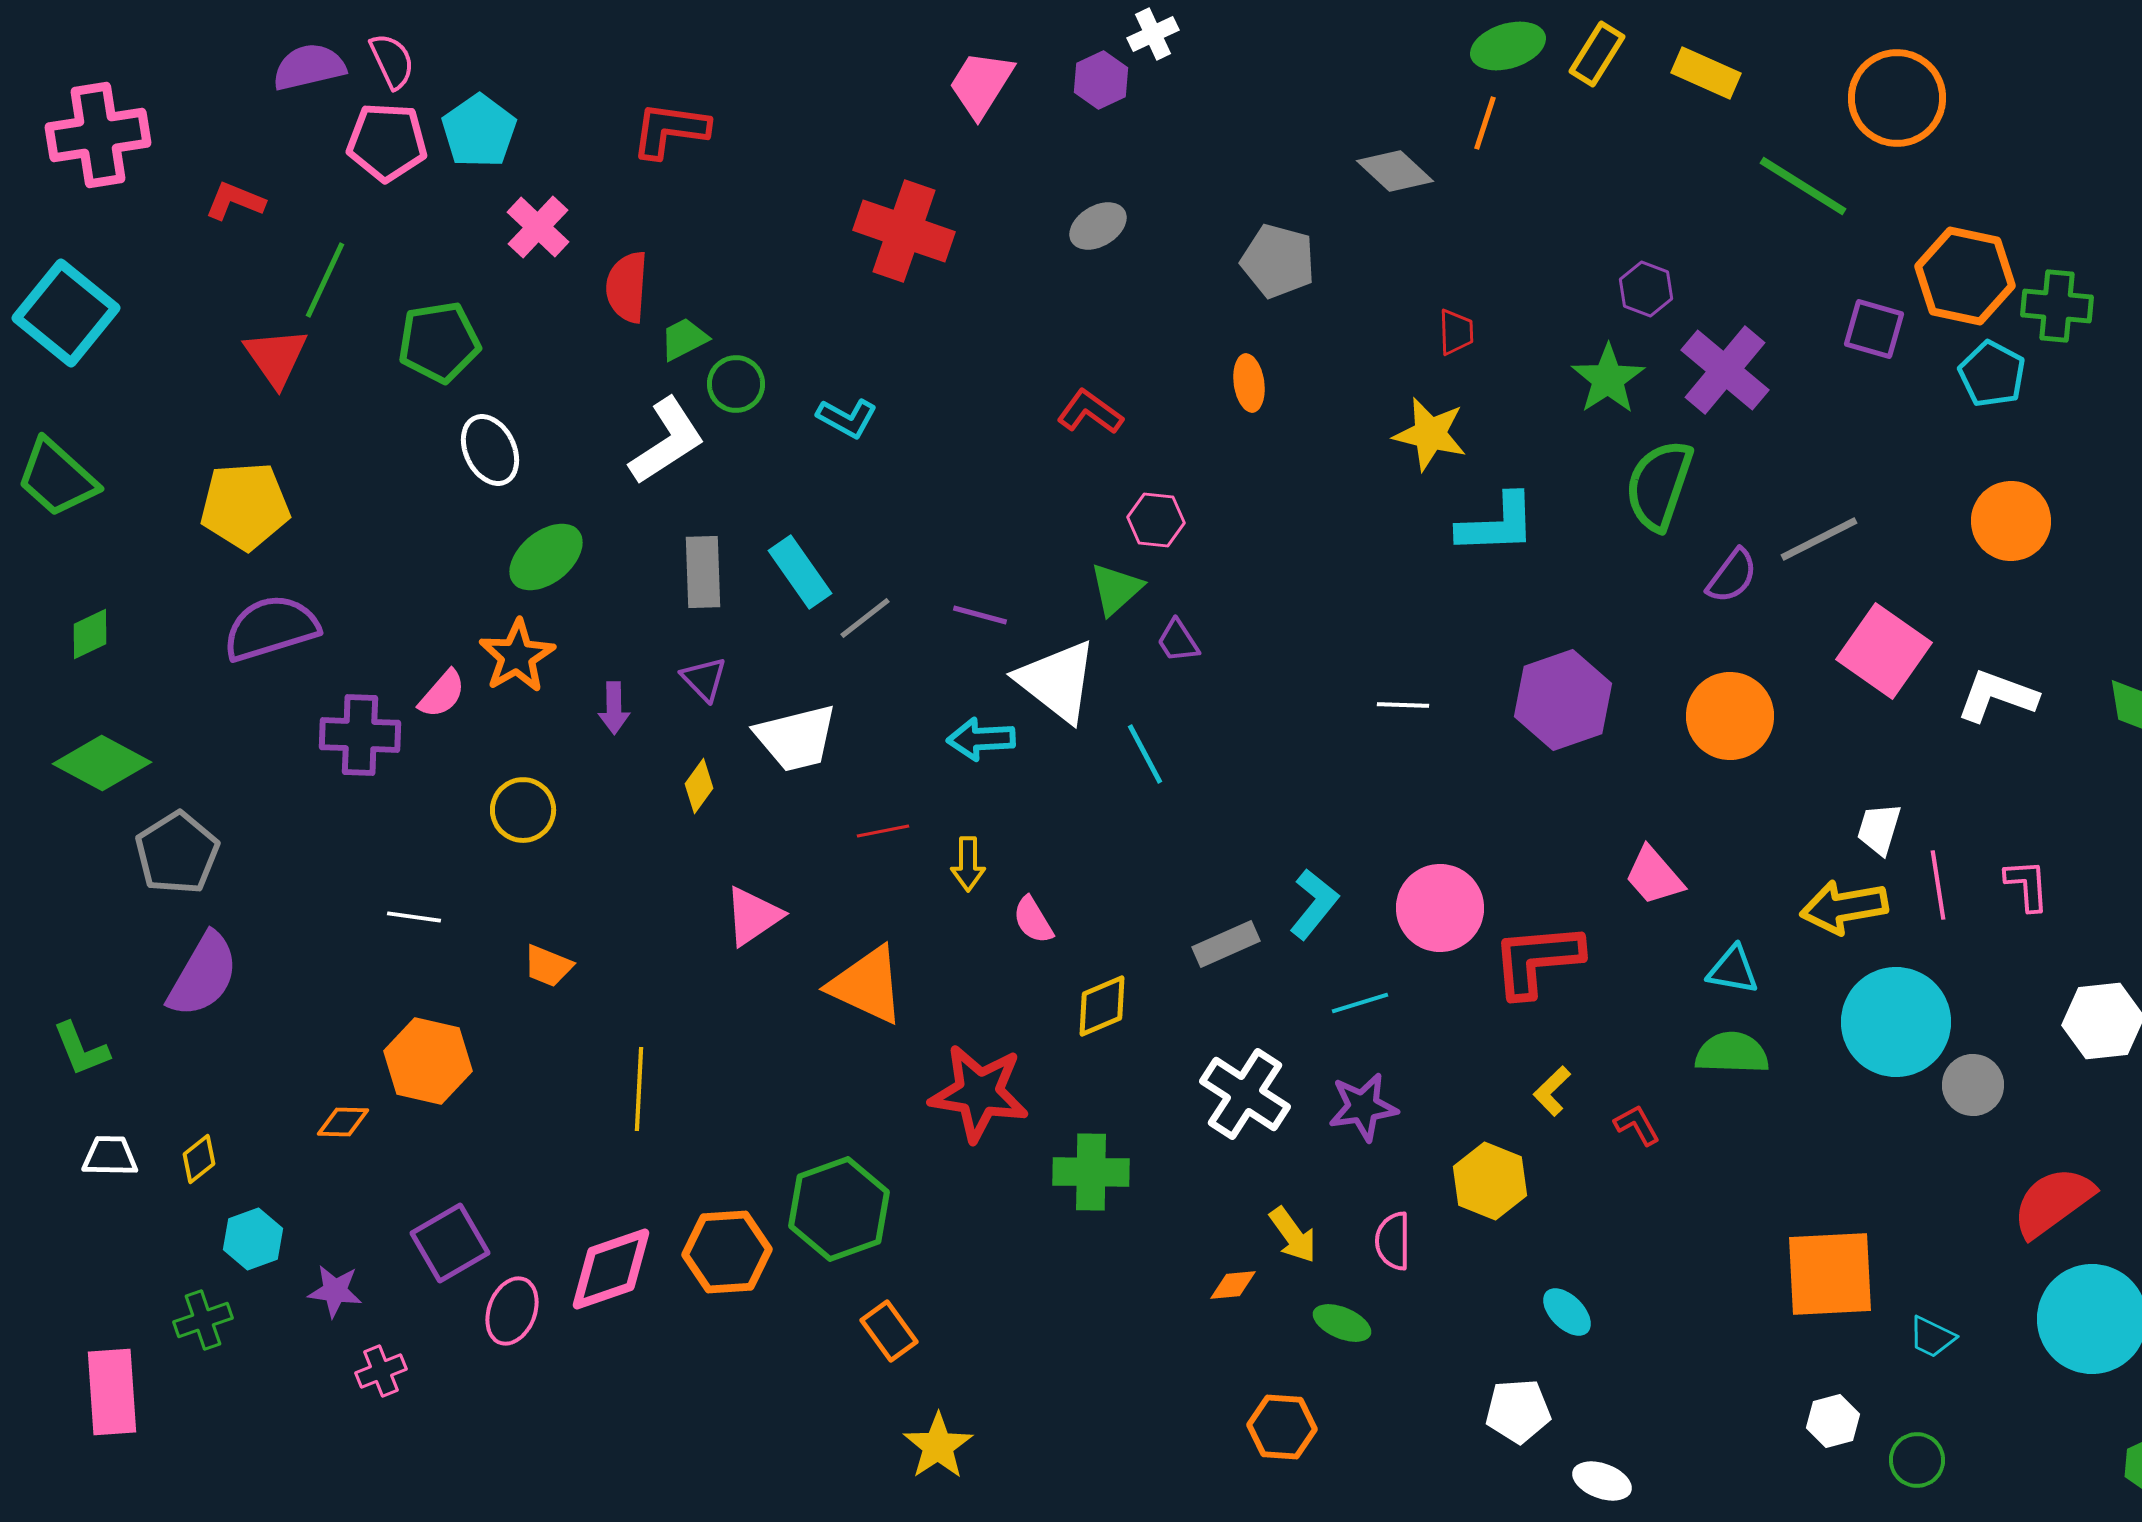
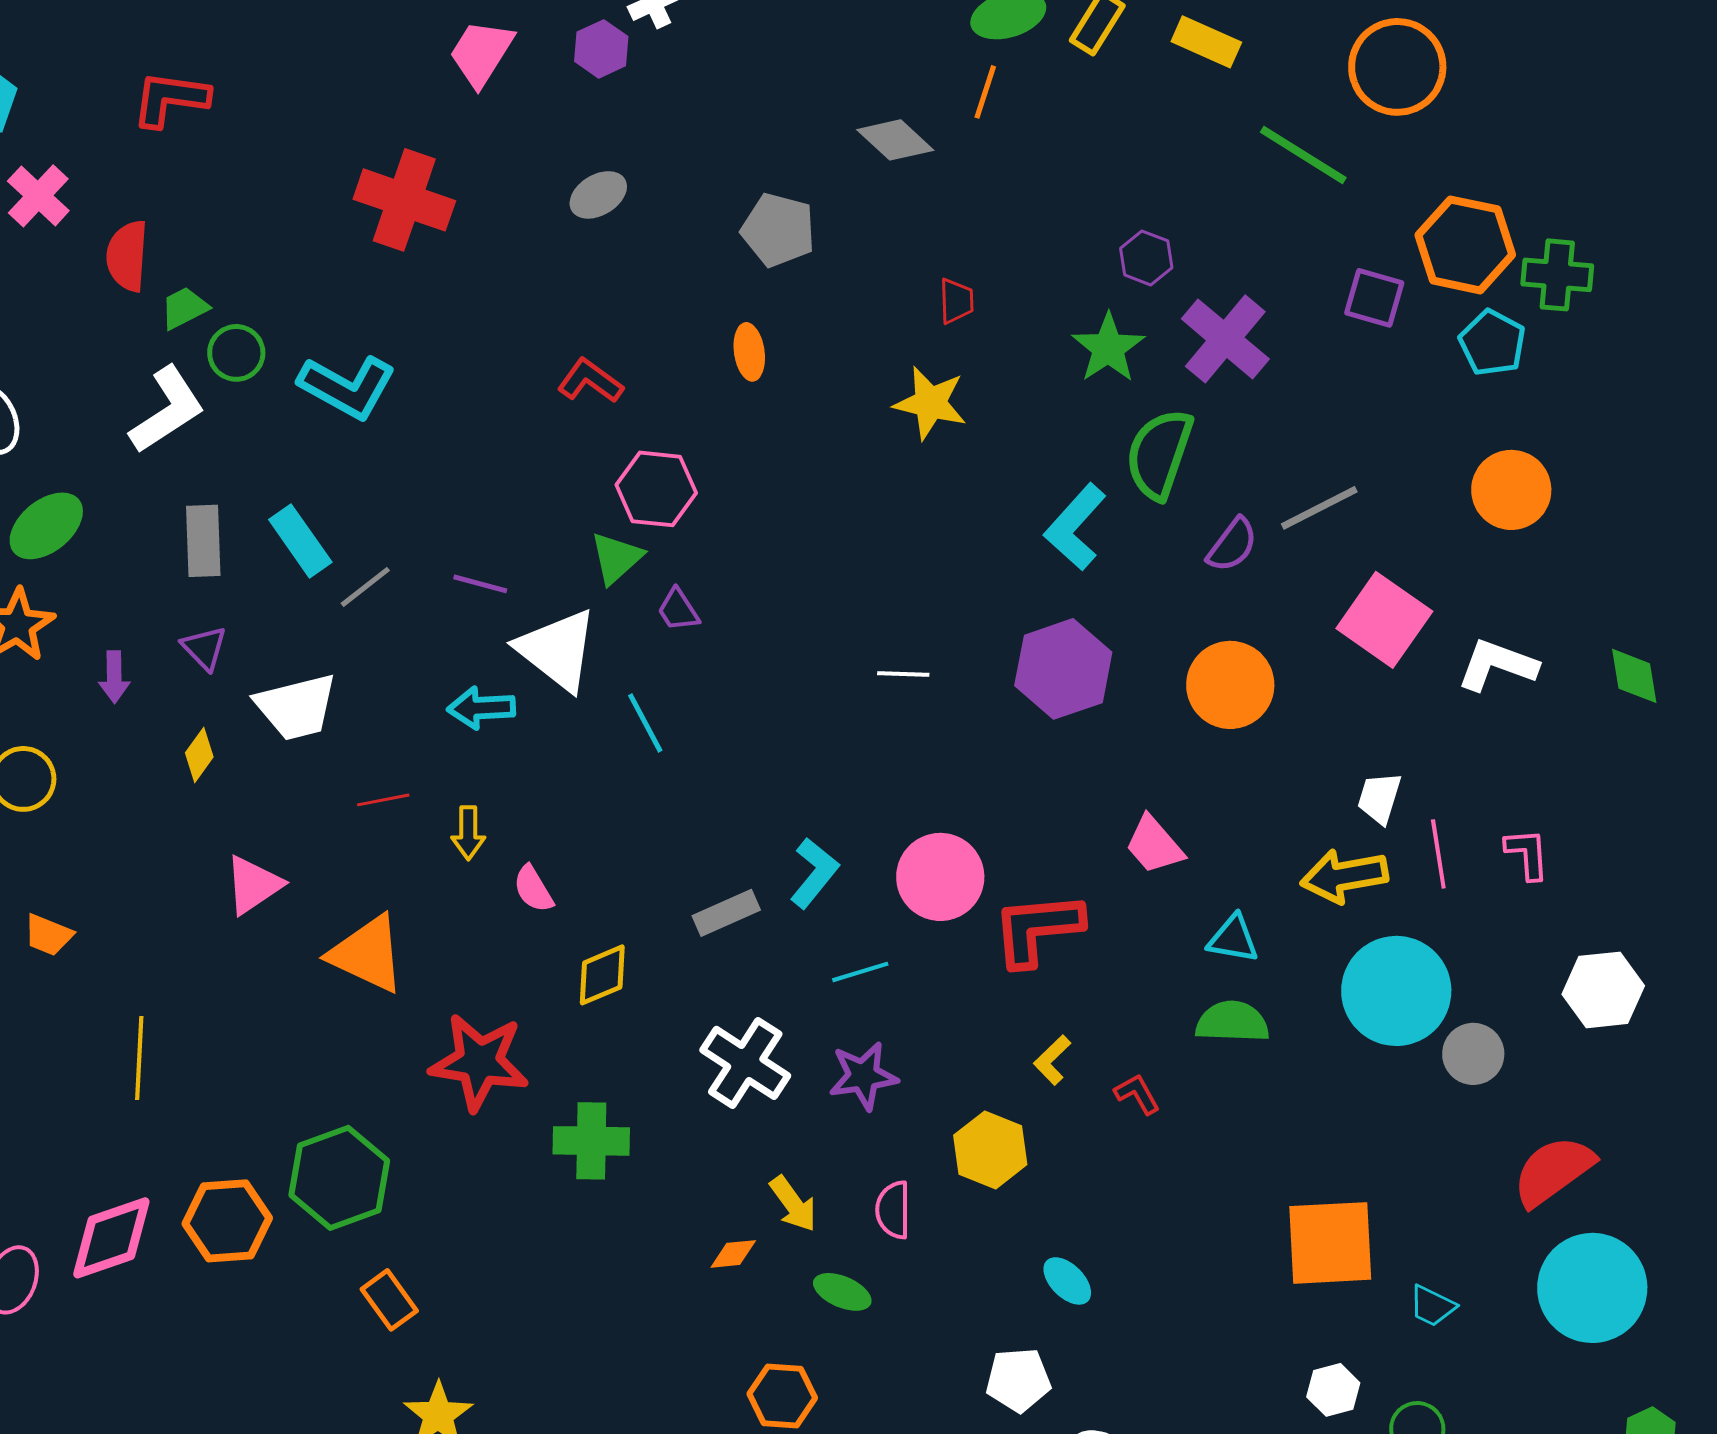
cyan L-shape: (847, 418) -> (347, 387), size x1.6
pink hexagon: (1156, 520) -> (656, 489), size x1.4
cyan L-shape: (1497, 524) -> (1075, 527), moved, turned 134

